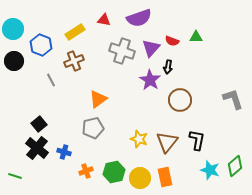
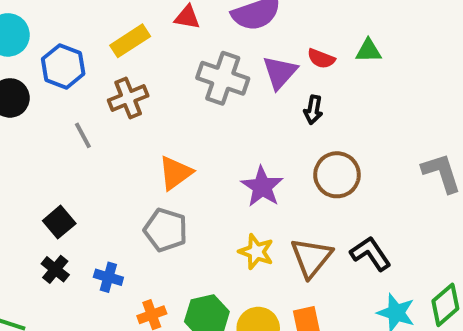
purple star: (150, 80) -> (262, 187), moved
gray pentagon: (93, 128) -> (166, 230), turned 30
black L-shape: (197, 140) -> (370, 254), turned -45
black cross: (37, 148) -> (55, 269), size x0.6

